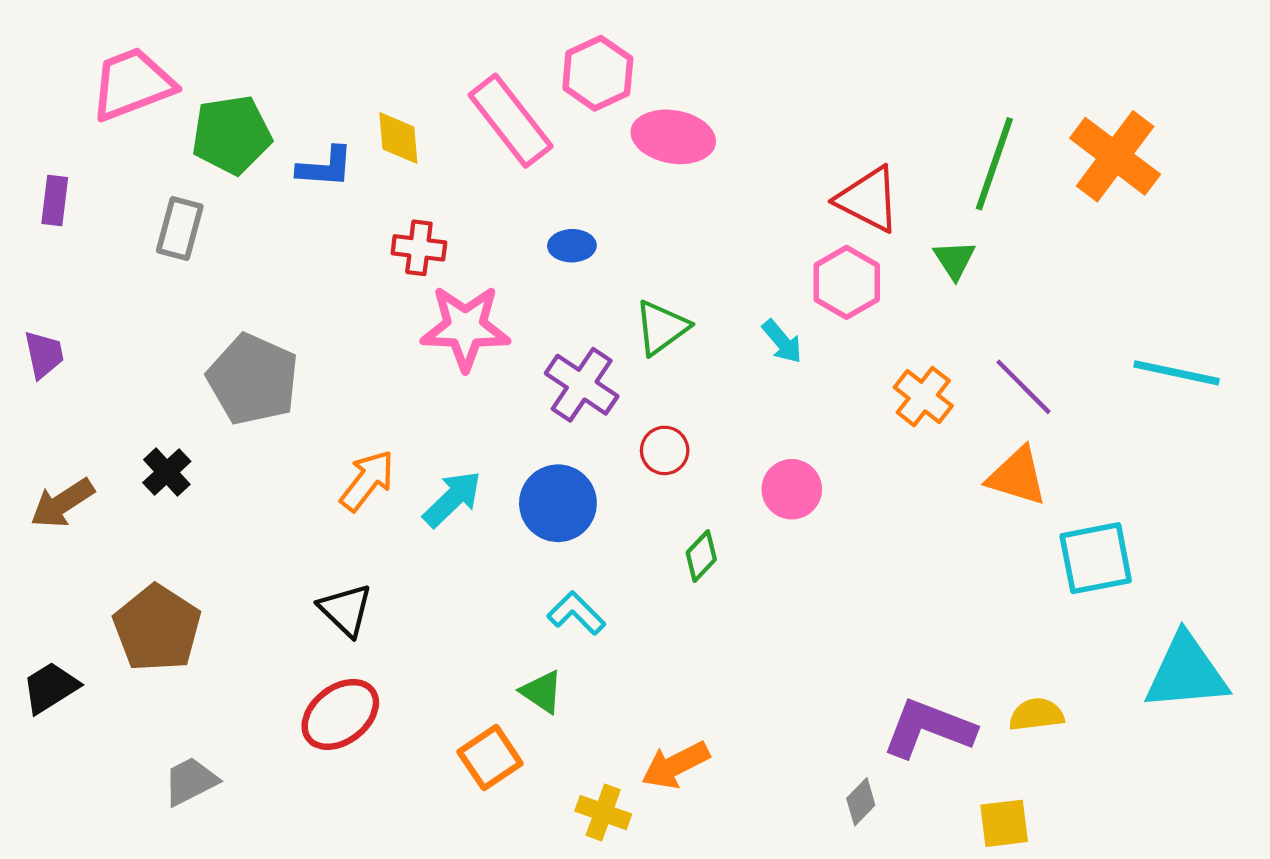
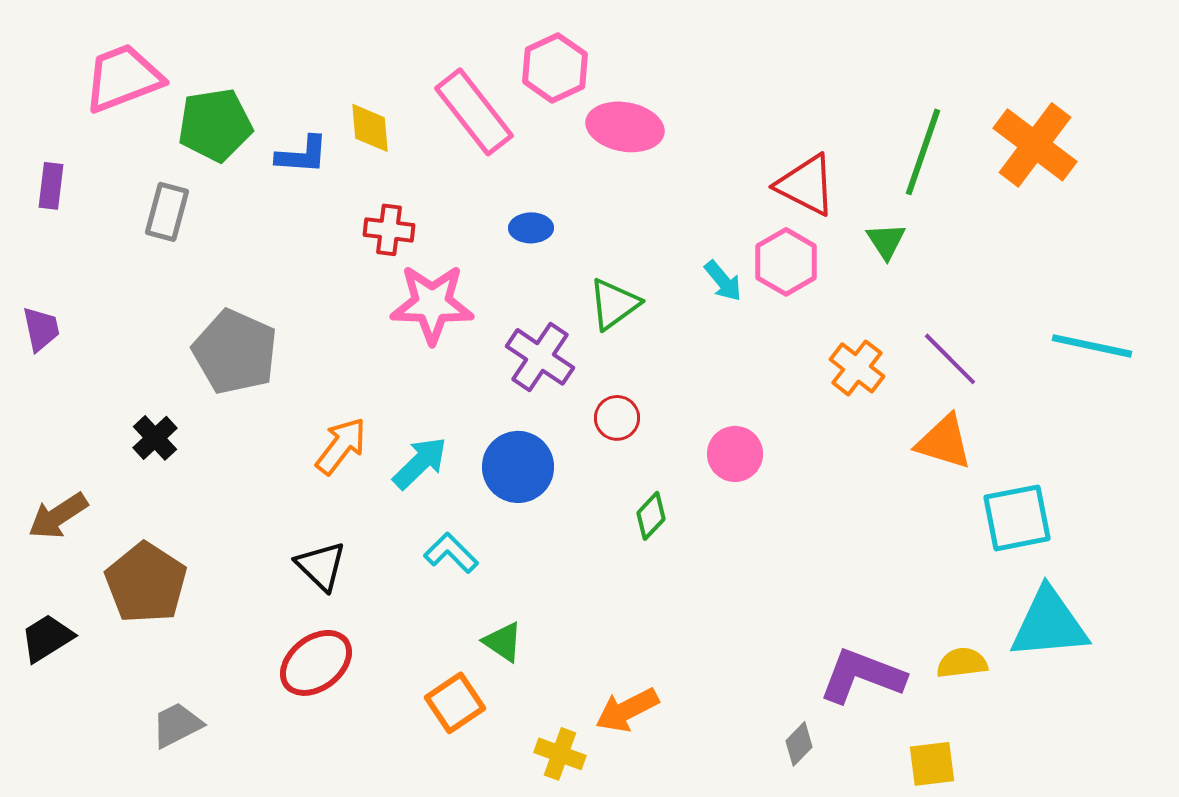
cyan arrow: (782, 342) -> (723, 281), moved
brown arrow: (62, 503) -> (58, 516), moved
cyan L-shape: (576, 613) -> (451, 553), moved
cyan triangle: (1186, 672) -> (1049, 624), moved

